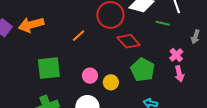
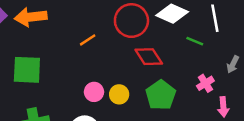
green square: (49, 68) -> (27, 70), moved
pink arrow: (179, 74) -> (223, 107), moved
yellow circle: (111, 82) -> (119, 94), moved

